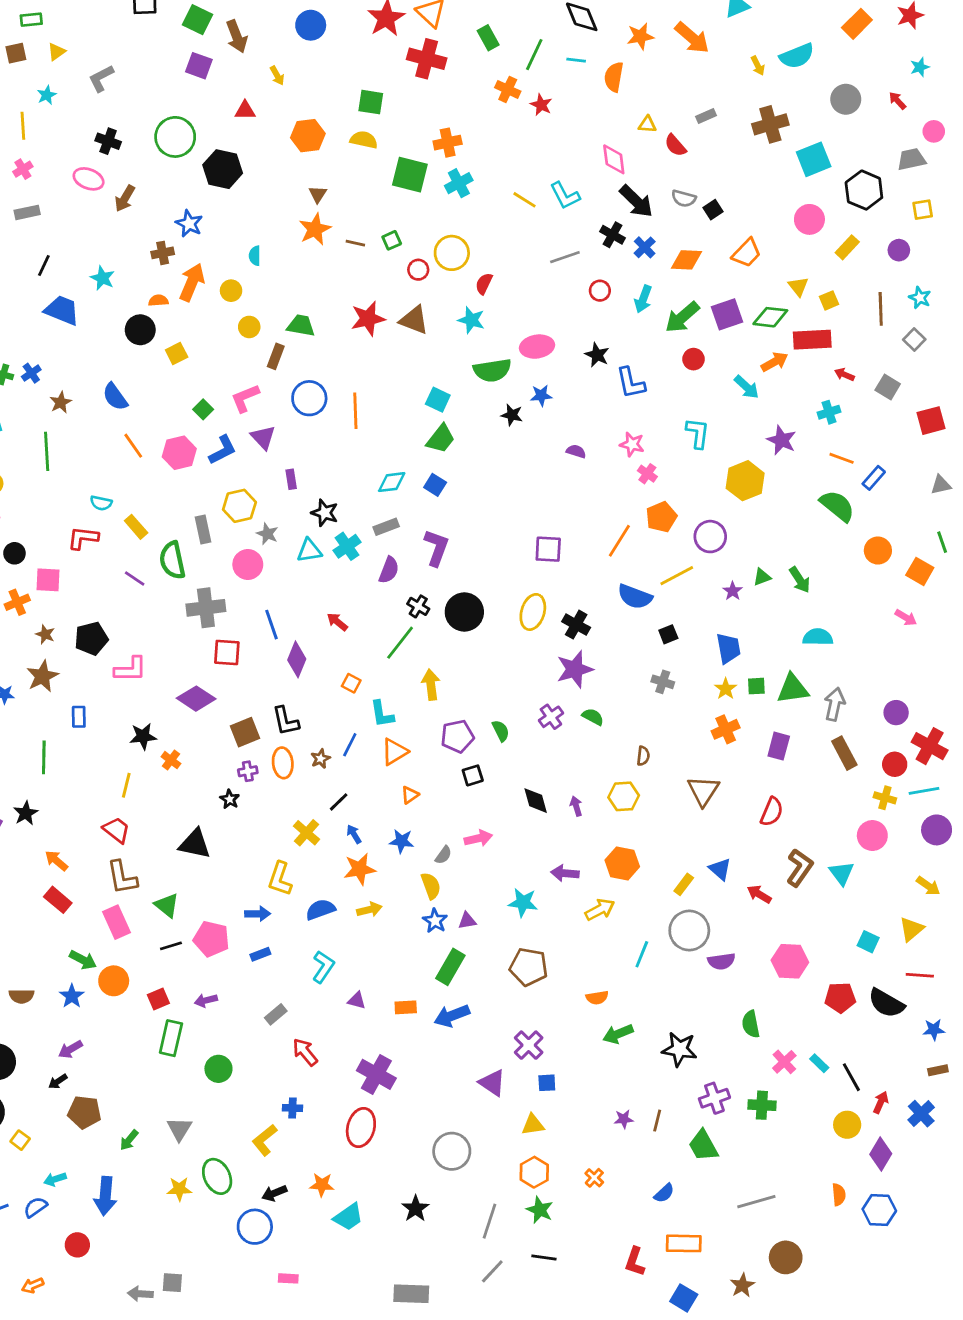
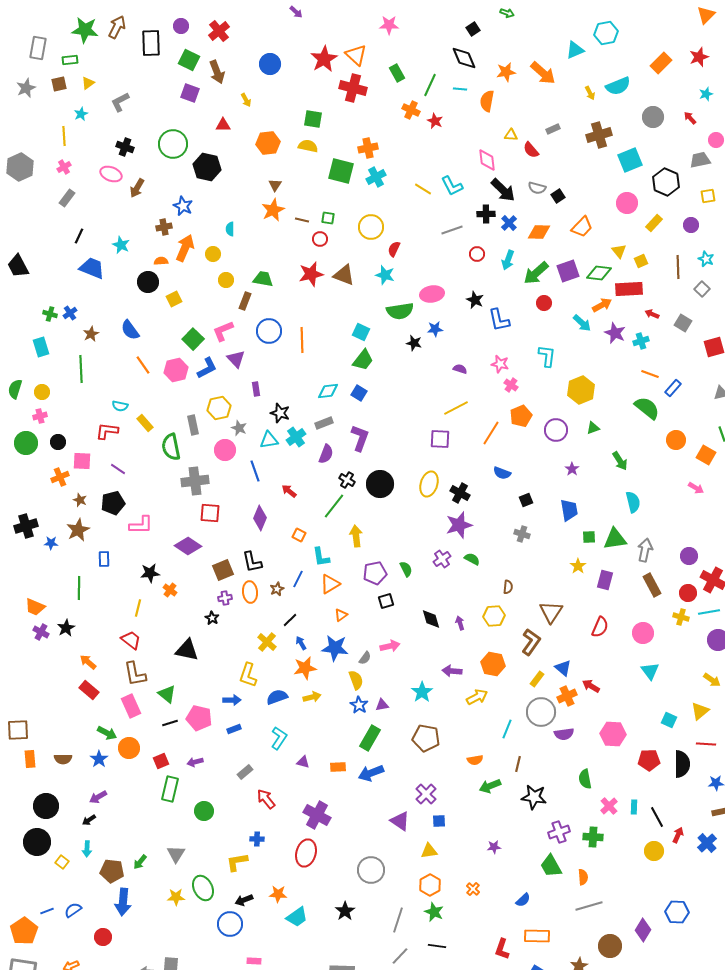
gray rectangle: (27, 212) -> (67, 198), turned -42
black cross: (612, 235) -> (486, 214), turned -30
green square: (392, 240) -> (328, 218), turned 32
red circle: (418, 270) -> (320, 239), moved
green square: (203, 409) -> (193, 339), size x1.5
purple star: (781, 440) -> (615, 333), moved
yellow line: (677, 576) -> (456, 408), moved
green triangle: (762, 577) -> (593, 428), moved
purple line: (135, 578) -> (118, 469), moved
blue semicircle: (635, 597) -> (502, 473), size x0.7
blue line: (272, 625) -> (255, 471), moved
cyan semicircle: (818, 637) -> (633, 502), turned 75
yellow star: (726, 689) -> (578, 566), moved
orange cross: (726, 729) -> (567, 696), moved
pink circle: (872, 836) -> (643, 633), moved
blue star: (401, 841) -> (335, 648), size x1.5
brown L-shape: (800, 868) -> (531, 642), moved
cyan star: (523, 903) -> (422, 692), turned 30
black semicircle: (886, 1003) -> (682, 764), turned -120
cyan rectangle: (819, 1063) -> (634, 807), turned 48
brown pentagon: (84, 1112) -> (112, 871), moved
brown line: (657, 1121) -> (518, 764), moved
yellow L-shape: (265, 1140) -> (237, 862), turned 30
purple diamond: (881, 1154) -> (643, 930), moved
cyan arrow: (55, 1179) -> (87, 849), moved, turned -70
orange semicircle: (839, 1195) -> (583, 877), moved

